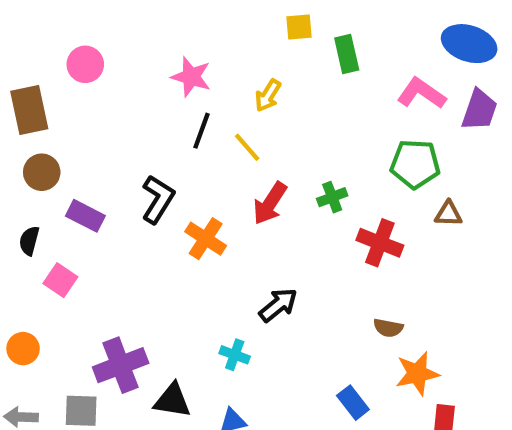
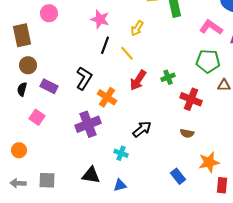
black semicircle: (29, 241) -> (22, 89), moved
brown semicircle: (388, 328) -> (187, 133), moved
purple cross: (121, 365) -> (88, 124), moved

